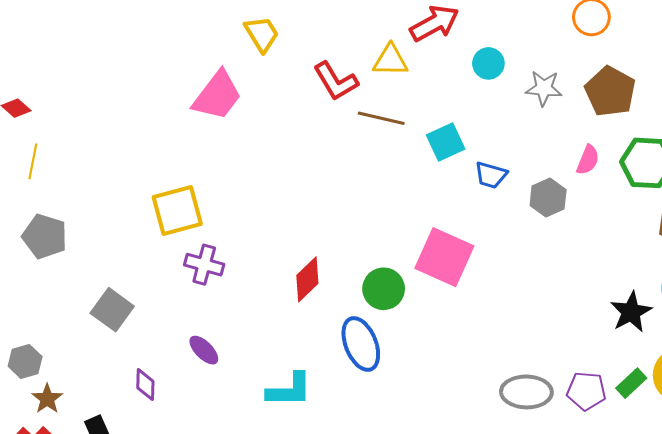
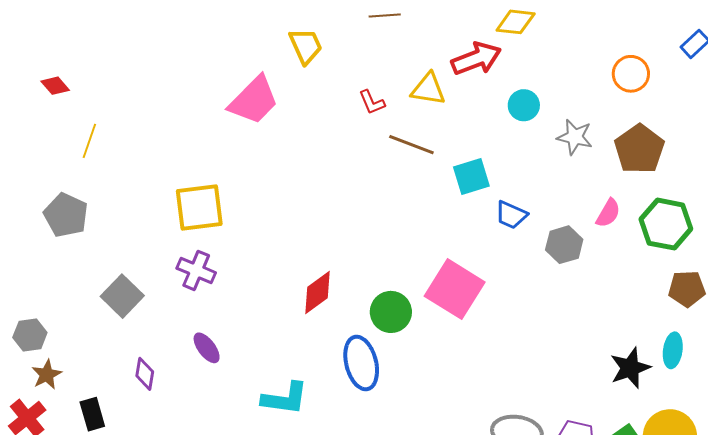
red L-shape: (336, 81) -> (372, 102), size x0.6
yellow line: (33, 161) -> (89, 141), moved
purple cross: (204, 265) -> (196, 270), moved

